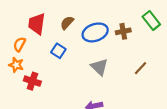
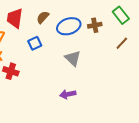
blue square: (58, 51) -> (35, 43), turned 32
brown line: (141, 68) -> (122, 43), moved

